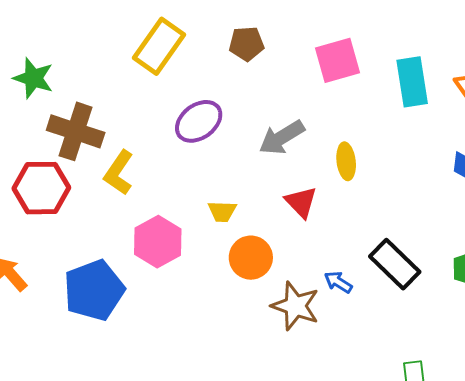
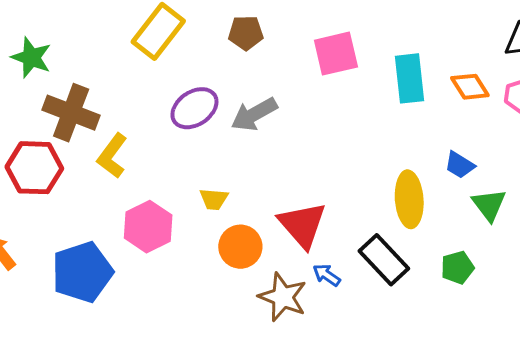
gray arrow: (282, 137) -> (254, 114), moved
yellow ellipse: (346, 161) -> (409, 199), moved, size x1.5
red triangle: (301, 202) -> (302, 225), moved, size x1.5

